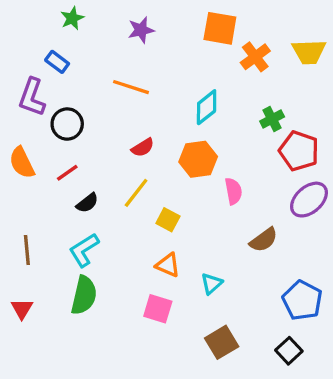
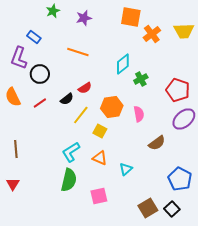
green star: (72, 18) -> (53, 11), moved
green cross: (272, 119) -> (141, 79), moved
orange hexagon: (198, 159) -> (112, 107), moved
black semicircle: (87, 203) -> (67, 99), moved
cyan L-shape: (84, 250) -> (71, 152), moved
green semicircle: (84, 295) -> (69, 180), moved
pink square: (158, 309) -> (99, 196), moved, turned -30
brown square: (222, 342) -> (148, 208), moved

